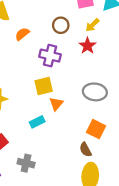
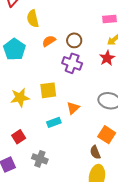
brown circle: (61, 25) -> (74, 40), moved
yellow square: (44, 86) -> (48, 90), moved

